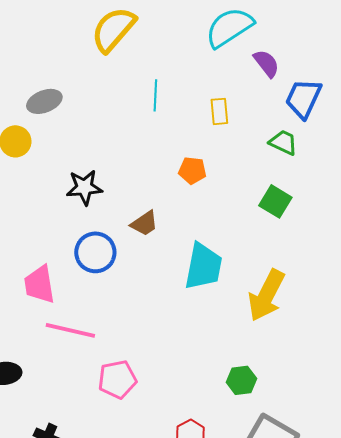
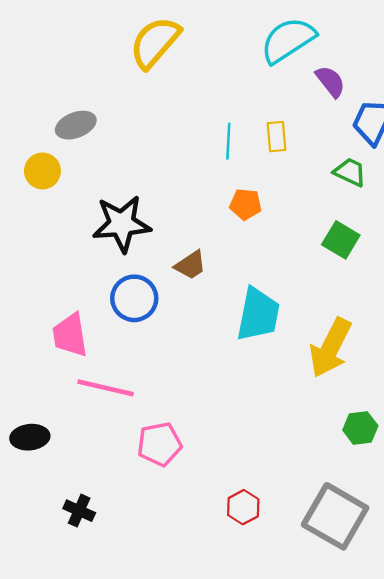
cyan line: (155, 95) -> (228, 141), moved
black star: (84, 187) -> (122, 224), size x1.4
green hexagon: (241, 380) -> (360, 428), moved

